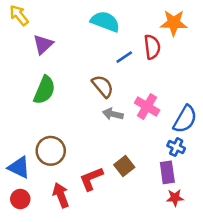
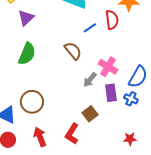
gray arrow: (113, 114) -> (90, 80), moved, turned -63
purple rectangle: (167, 172) -> (111, 93), moved
red L-shape: (91, 179) -> (72, 134), moved, turned -35

